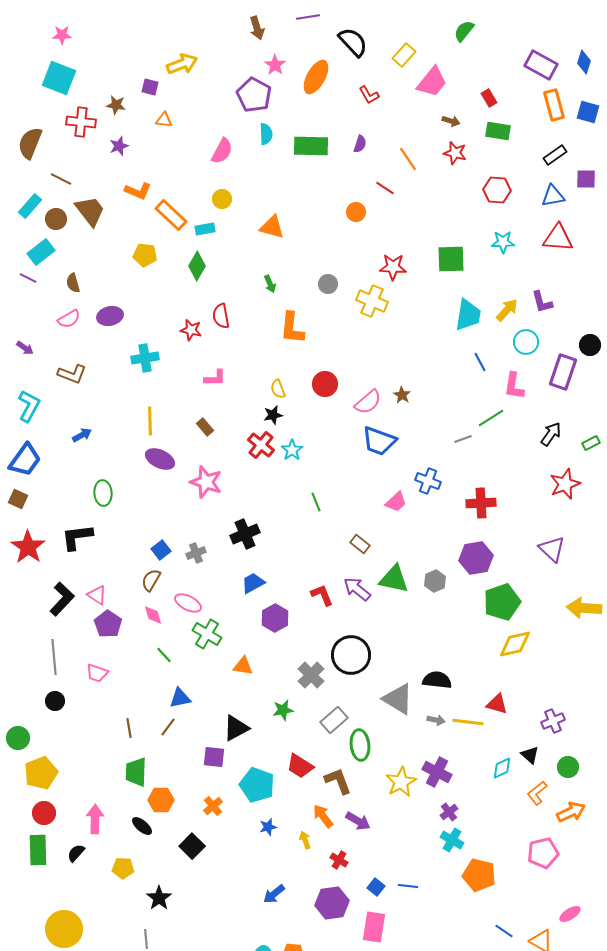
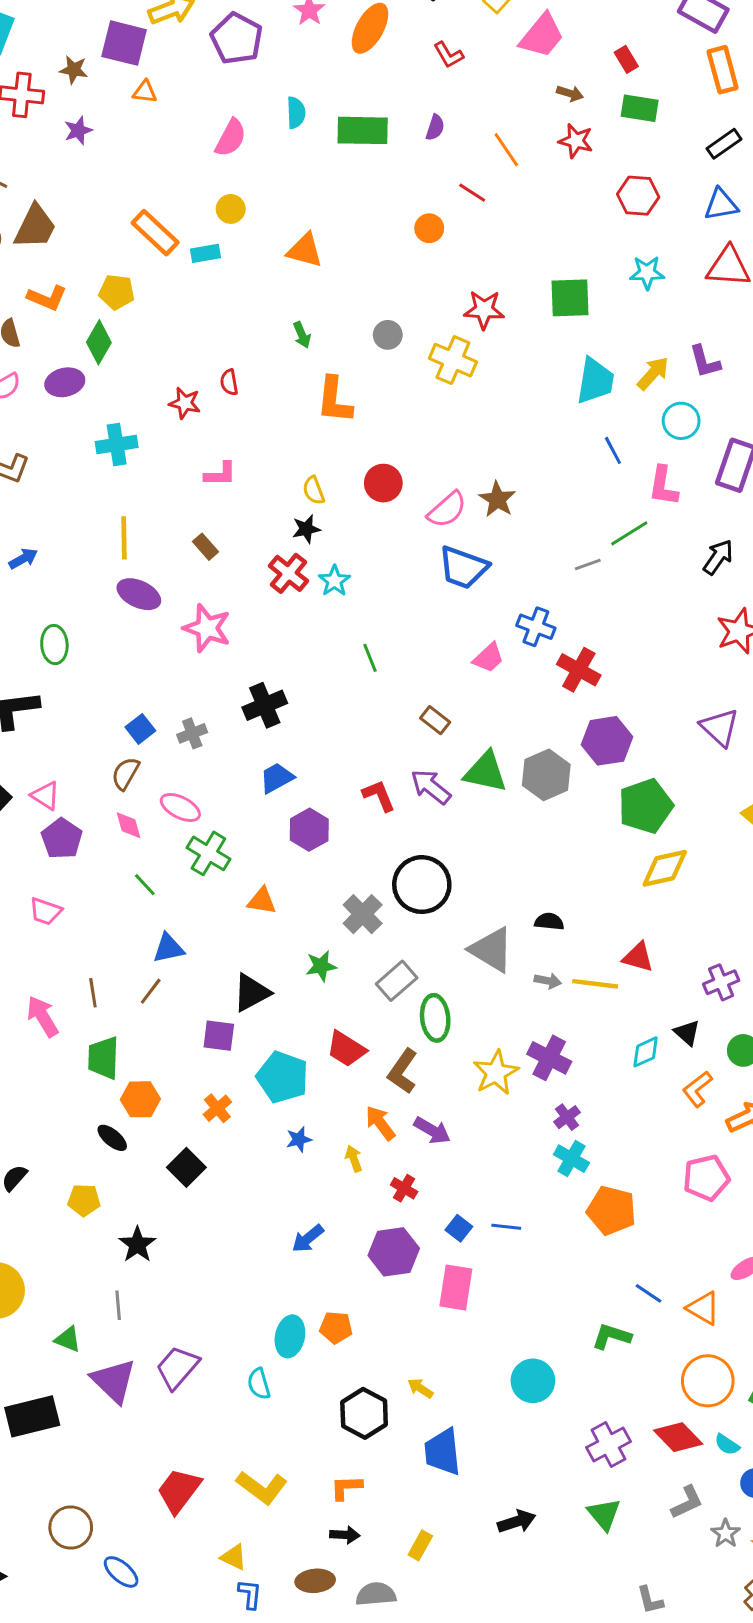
purple square: (150, 87) -> (124, 43), size x1.8
purple pentagon: (254, 95) -> (237, 39), moved
orange L-shape: (138, 191) -> (47, 298), moved
brown trapezoid: (90, 211) -> (35, 227), turned 64
green diamond: (197, 266) -> (99, 342), moved
red semicircle: (221, 316) -> (229, 382), size x0.7
brown star: (402, 395) -> (497, 499), size x1.4
red cross: (481, 503) -> (579, 670), moved, turned 32
gray hexagon: (435, 581) -> (546, 775), size x1.5
black semicircle: (437, 680) -> (549, 922), size x0.7
brown L-shape: (338, 781) -> (403, 1071), turned -124
pink arrow: (95, 819) -> (43, 1016), moved, turned -32

